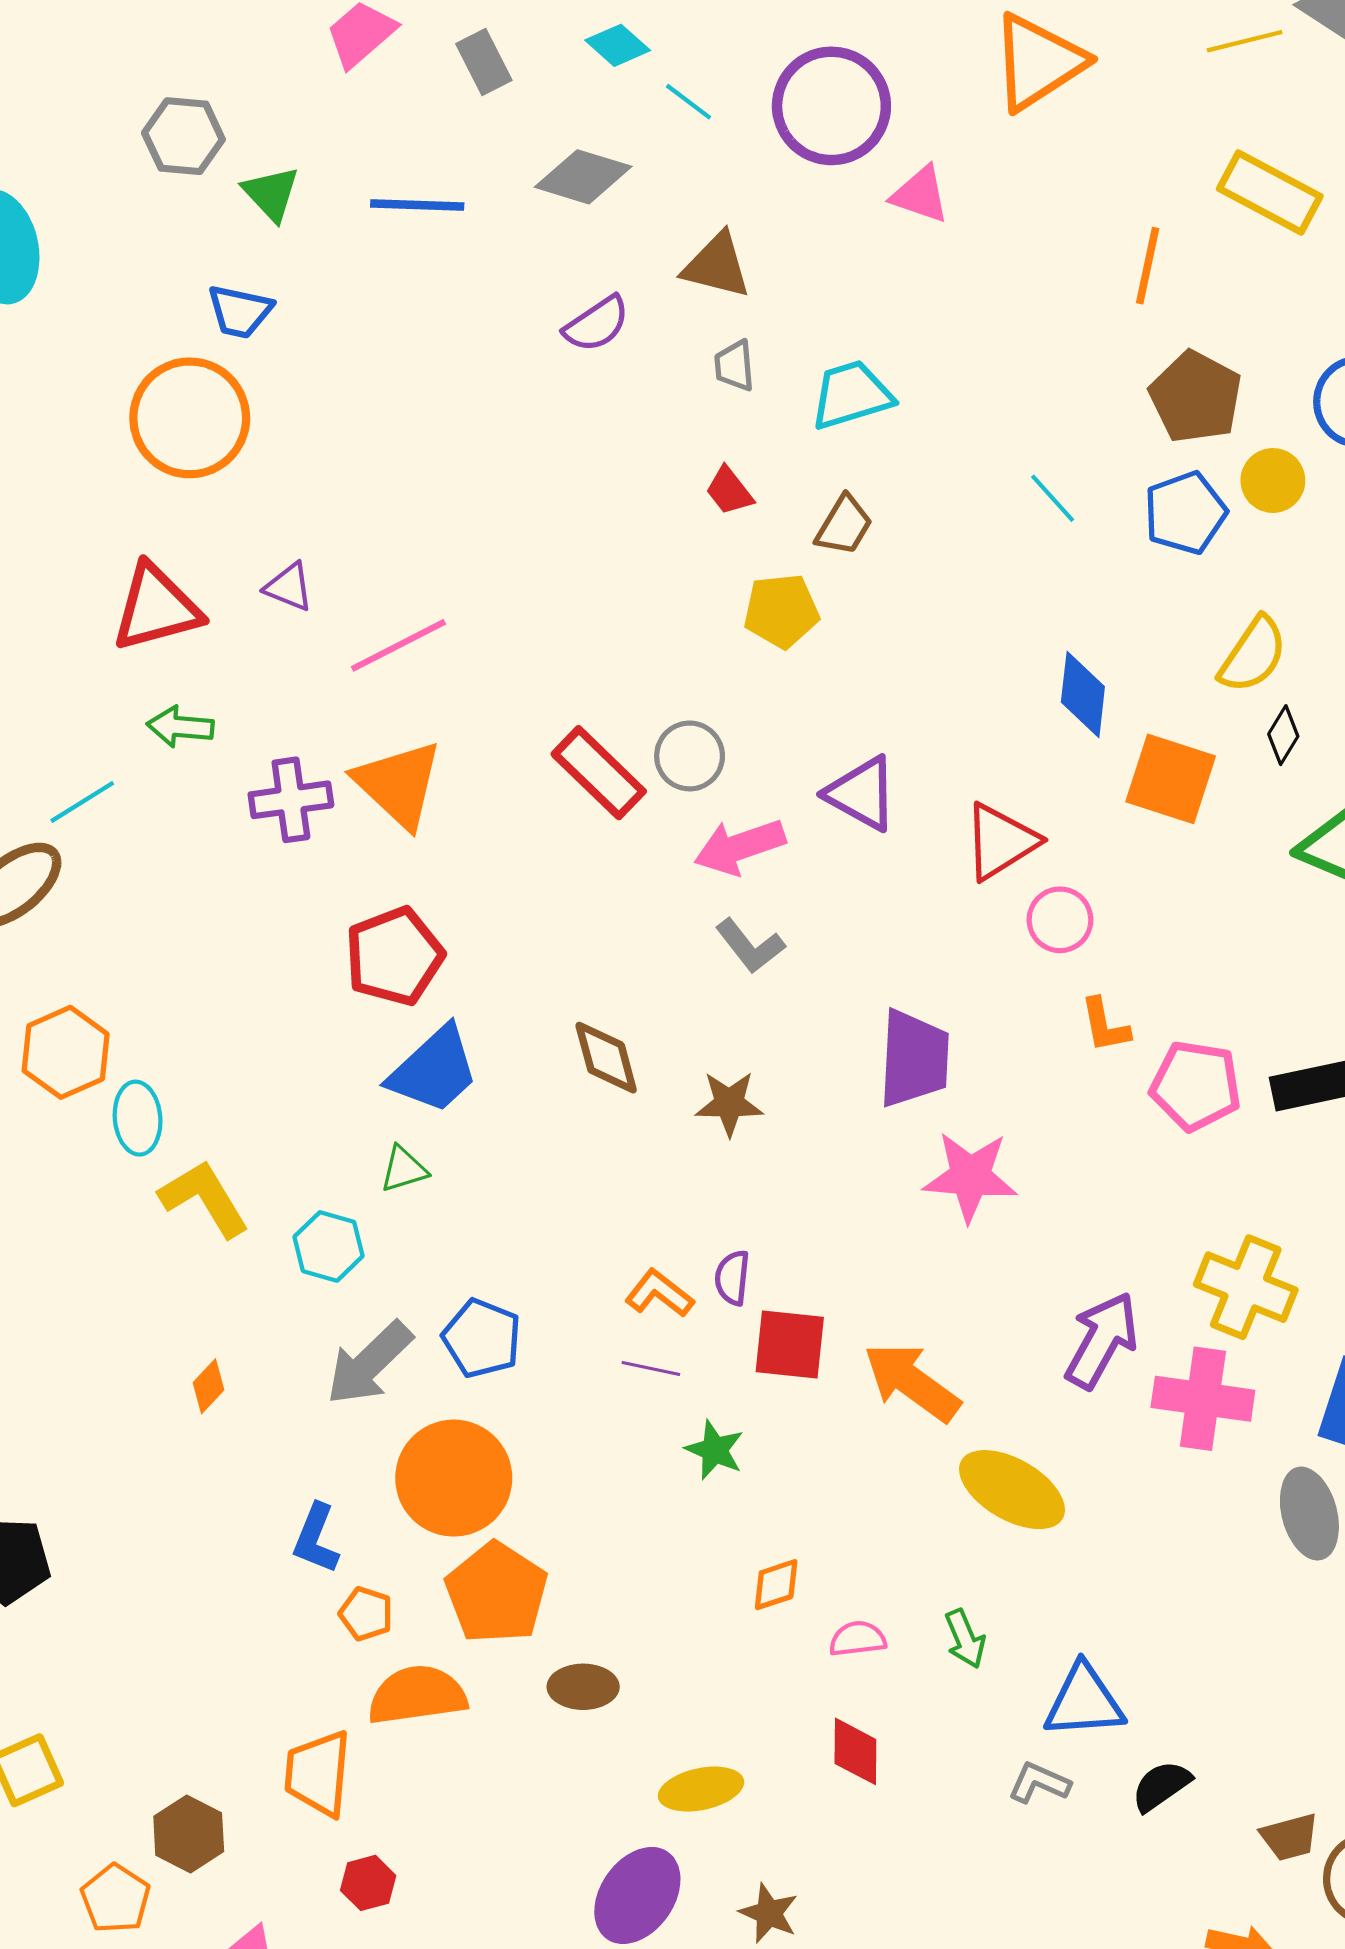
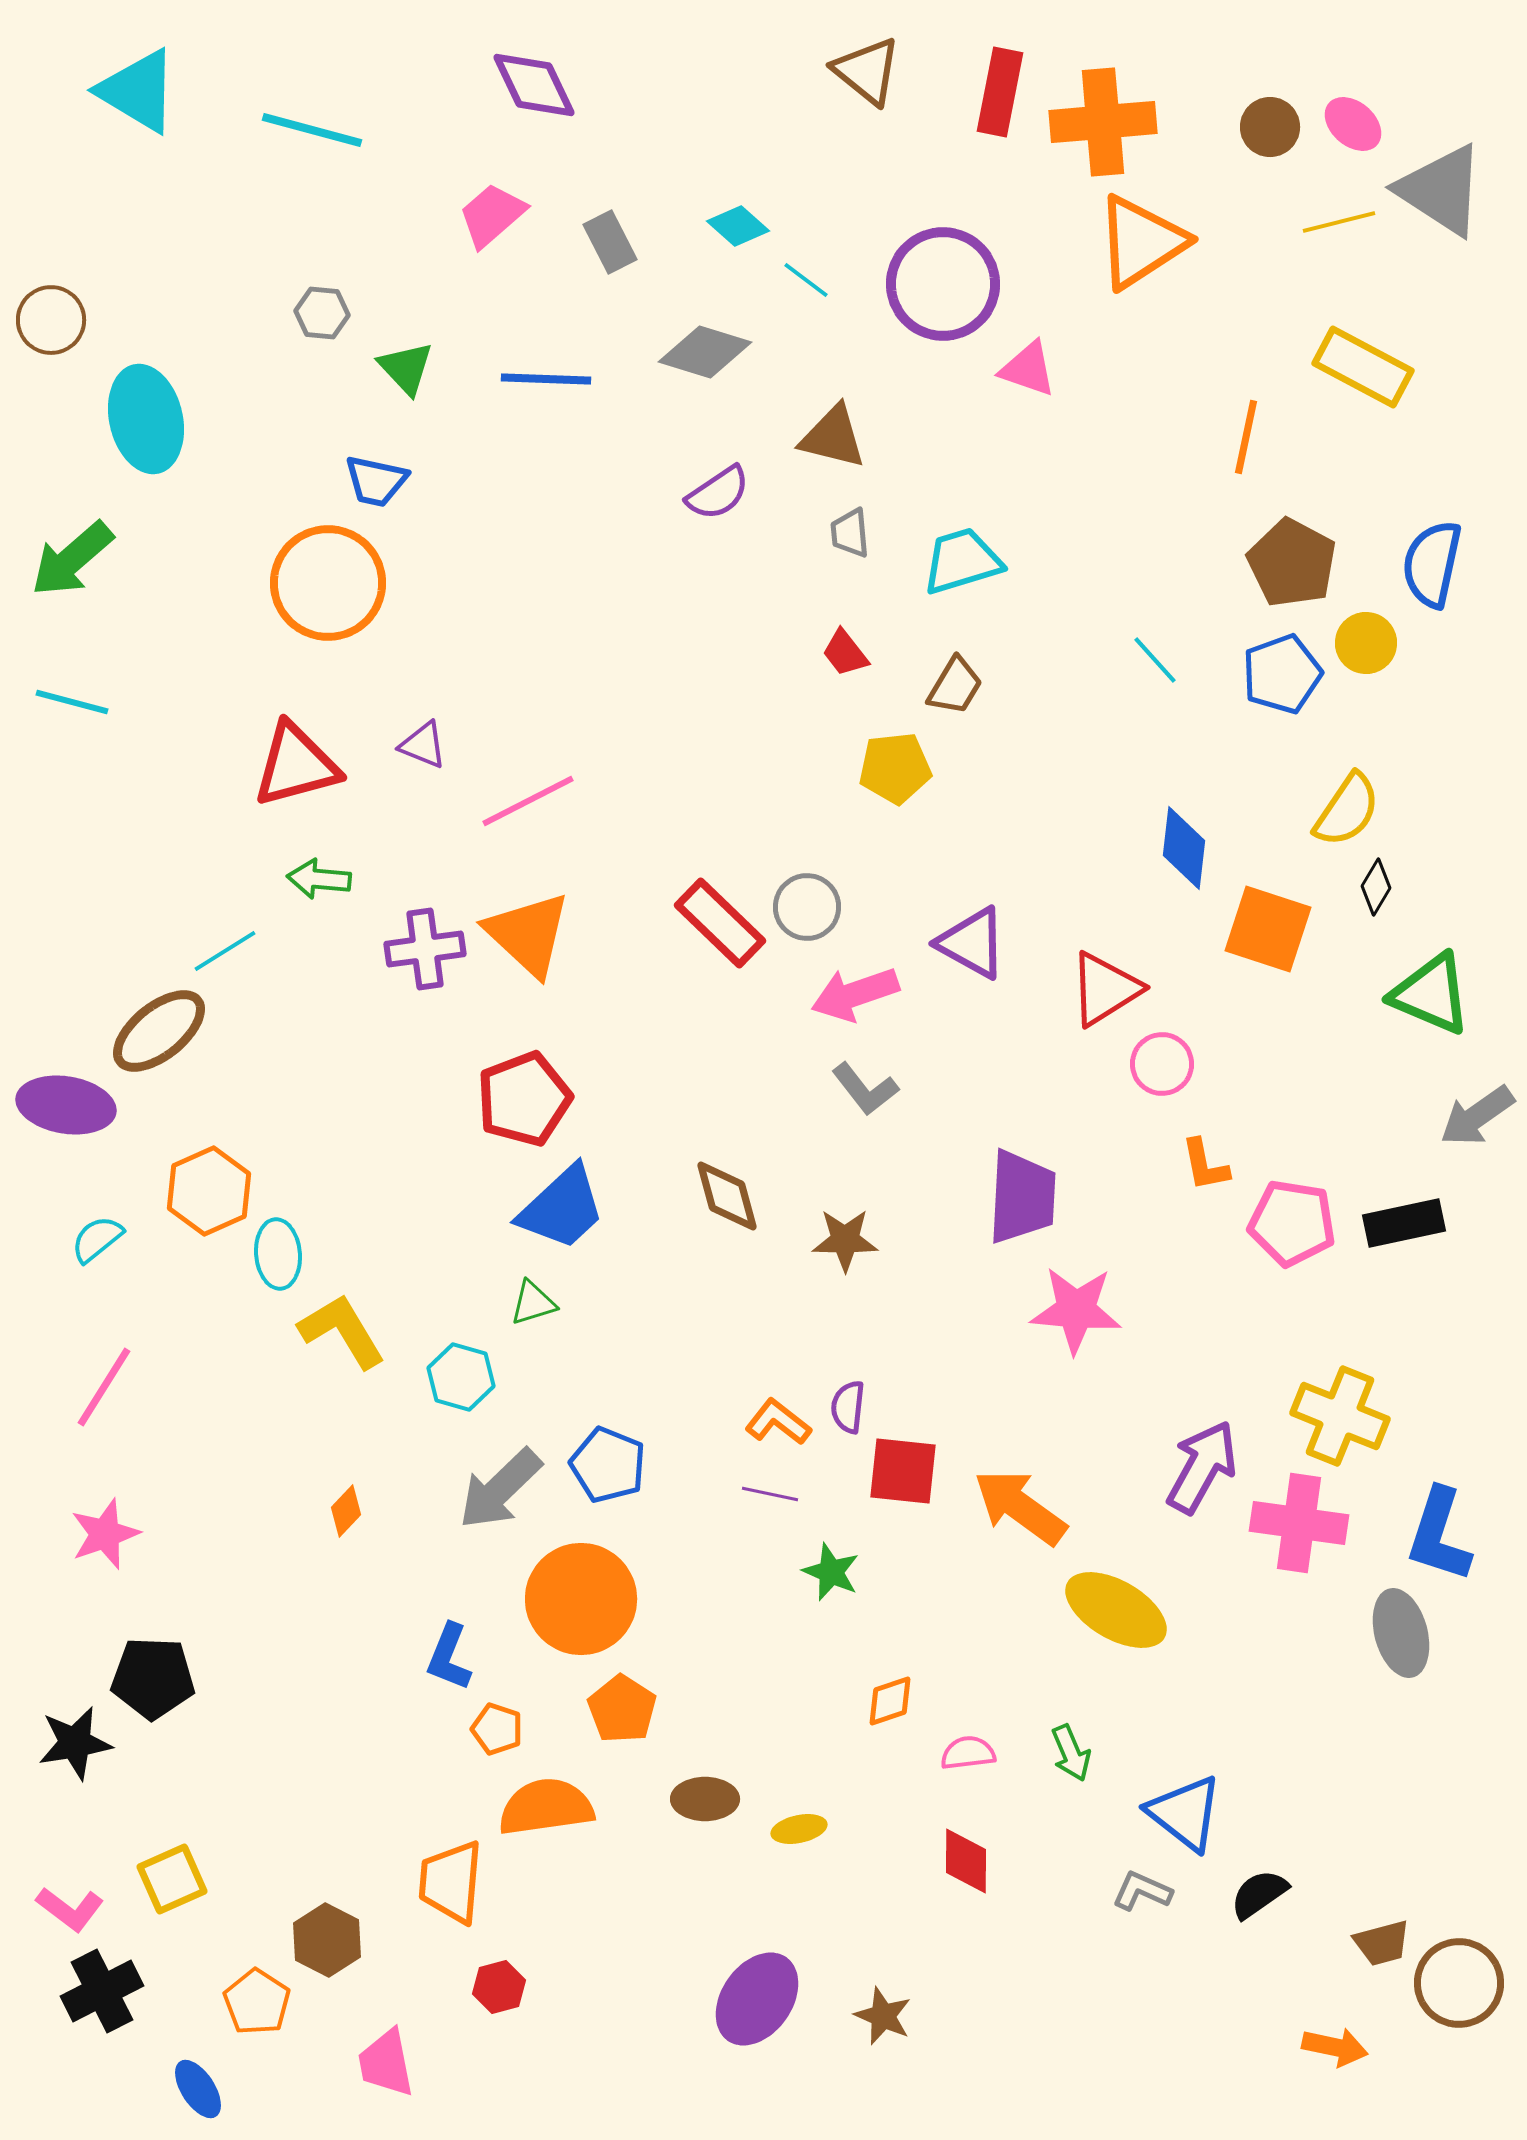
gray hexagon: (183, 136) -> (322, 313), size x0.7
orange pentagon: (497, 1593) -> (622, 1709), size x0.7
blue triangle: (1084, 1701) -> (1185, 1813), turned 42
yellow ellipse: (701, 1789) -> (799, 1829), moved, size x0.7

